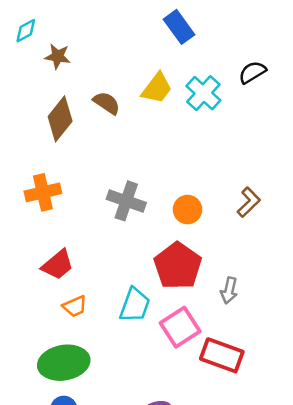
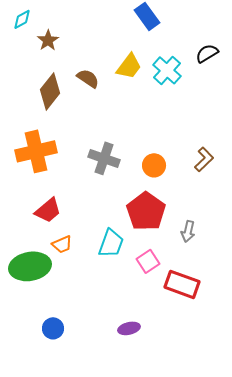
brown star: (58, 56) -> (48, 40), turned 30
orange cross: (43, 192) -> (36, 151), size x1.4
pink square: (180, 327) -> (148, 261), size x0.7
green ellipse: (64, 363) -> (30, 266), moved

